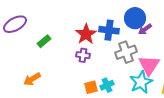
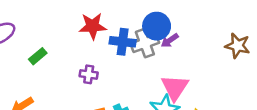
red star: (86, 34) -> (93, 26), moved, turned 30
gray cross: (126, 52) -> (145, 43), moved

